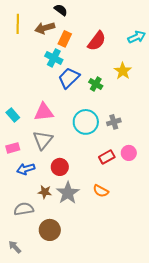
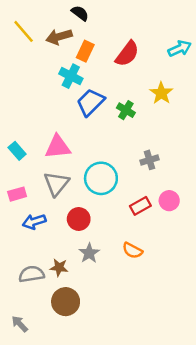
yellow line: (18, 24) -> (24, 31), turned -42
cyan circle: (86, 122) -> (101, 178), moved
brown star: (45, 192) -> (59, 268), moved
gray star: (68, 193) -> (89, 253), size x0.7

